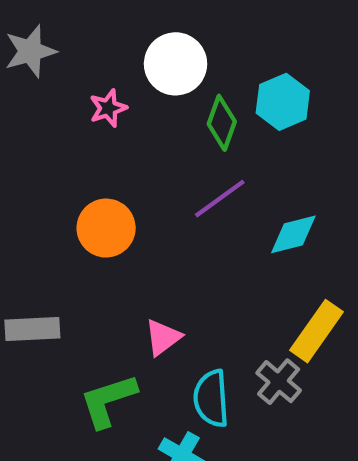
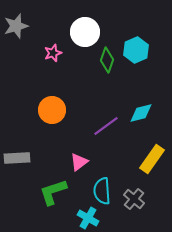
purple line: (220, 199) -> (106, 126), moved
gray cross: (279, 382) -> (134, 199), moved

